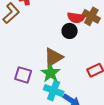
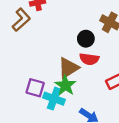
red semicircle: (76, 18) -> (89, 59), moved
cyan cross: (54, 91) -> (54, 99), moved

